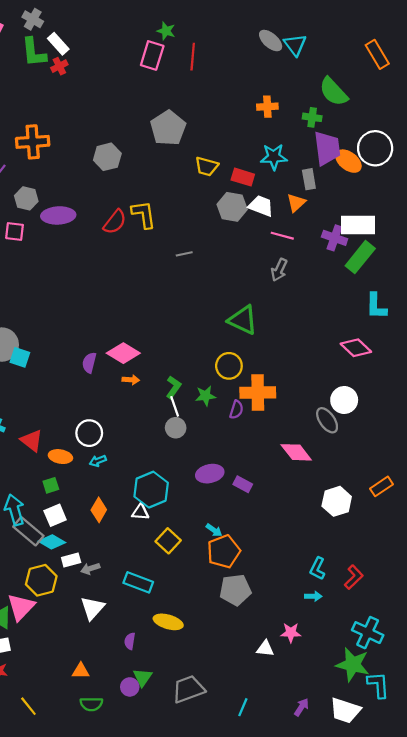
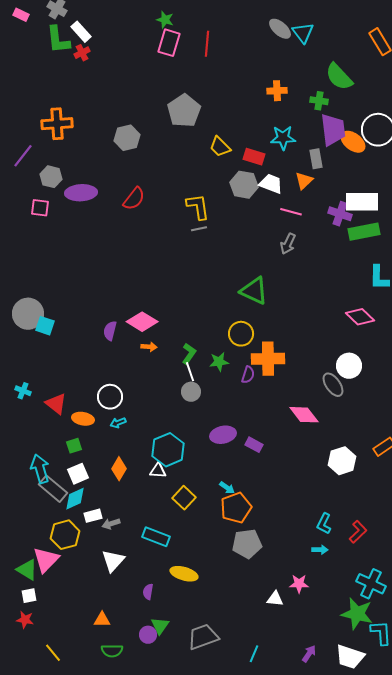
green star: (166, 31) -> (165, 20), moved
yellow trapezoid: (207, 166) -> (220, 147), turned 30
yellow L-shape: (144, 214) -> (198, 207), moved
green rectangle: (360, 257) -> (364, 232), turned 40
cyan diamond: (52, 542) -> (75, 499), turned -55

